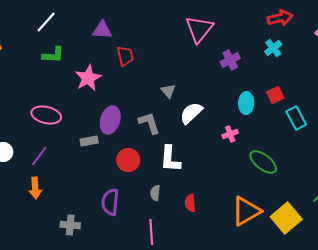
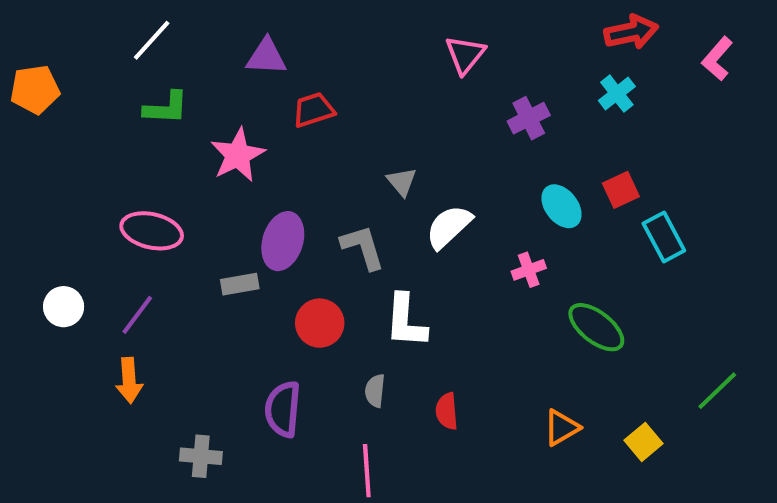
pink triangle: (199, 29) -> (465, 55), size x0.7
red trapezoid: (125, 56) -> (314, 110), turned -95
cyan ellipse: (246, 103) -> (562, 206), turned -40
orange triangle: (246, 211) -> (562, 428), size x0.6
yellow square: (286, 218) -> (643, 442), size x0.6

